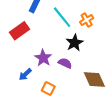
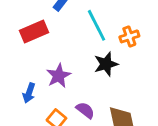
purple semicircle: (65, 63) -> (85, 110), moved
blue arrow: (25, 74) -> (29, 93), turned -40

